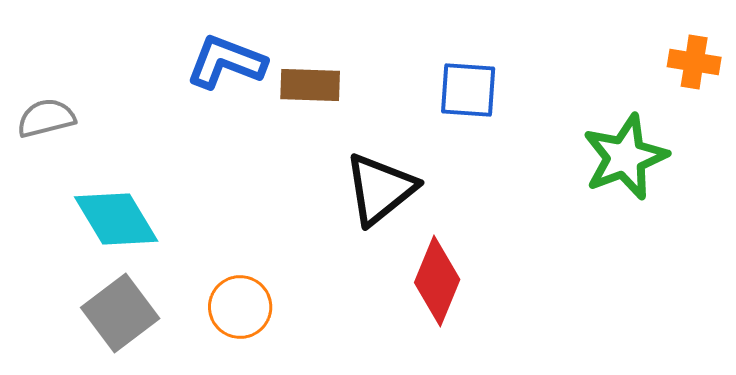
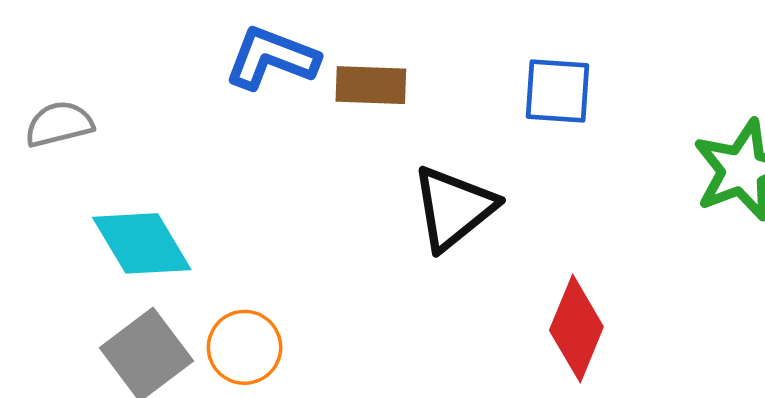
red diamond: (437, 281) -> (576, 328), moved
orange circle: (240, 307) -> (245, 347), moved

